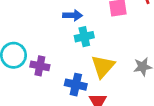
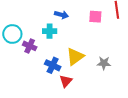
cyan cross: (84, 37) -> (50, 31), moved

